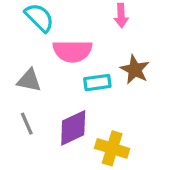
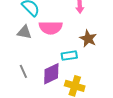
gray triangle: (29, 80) -> (24, 32), moved
cyan rectangle: (97, 83) -> (69, 56), moved

